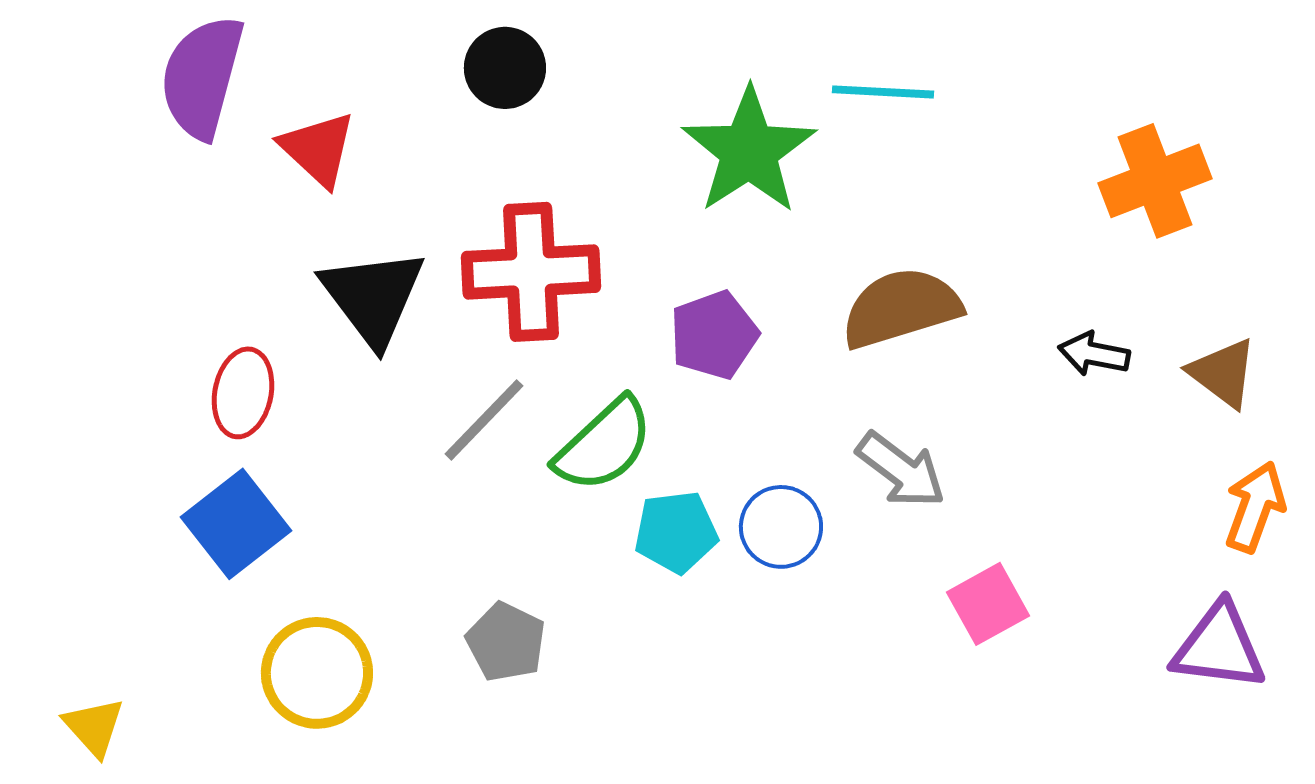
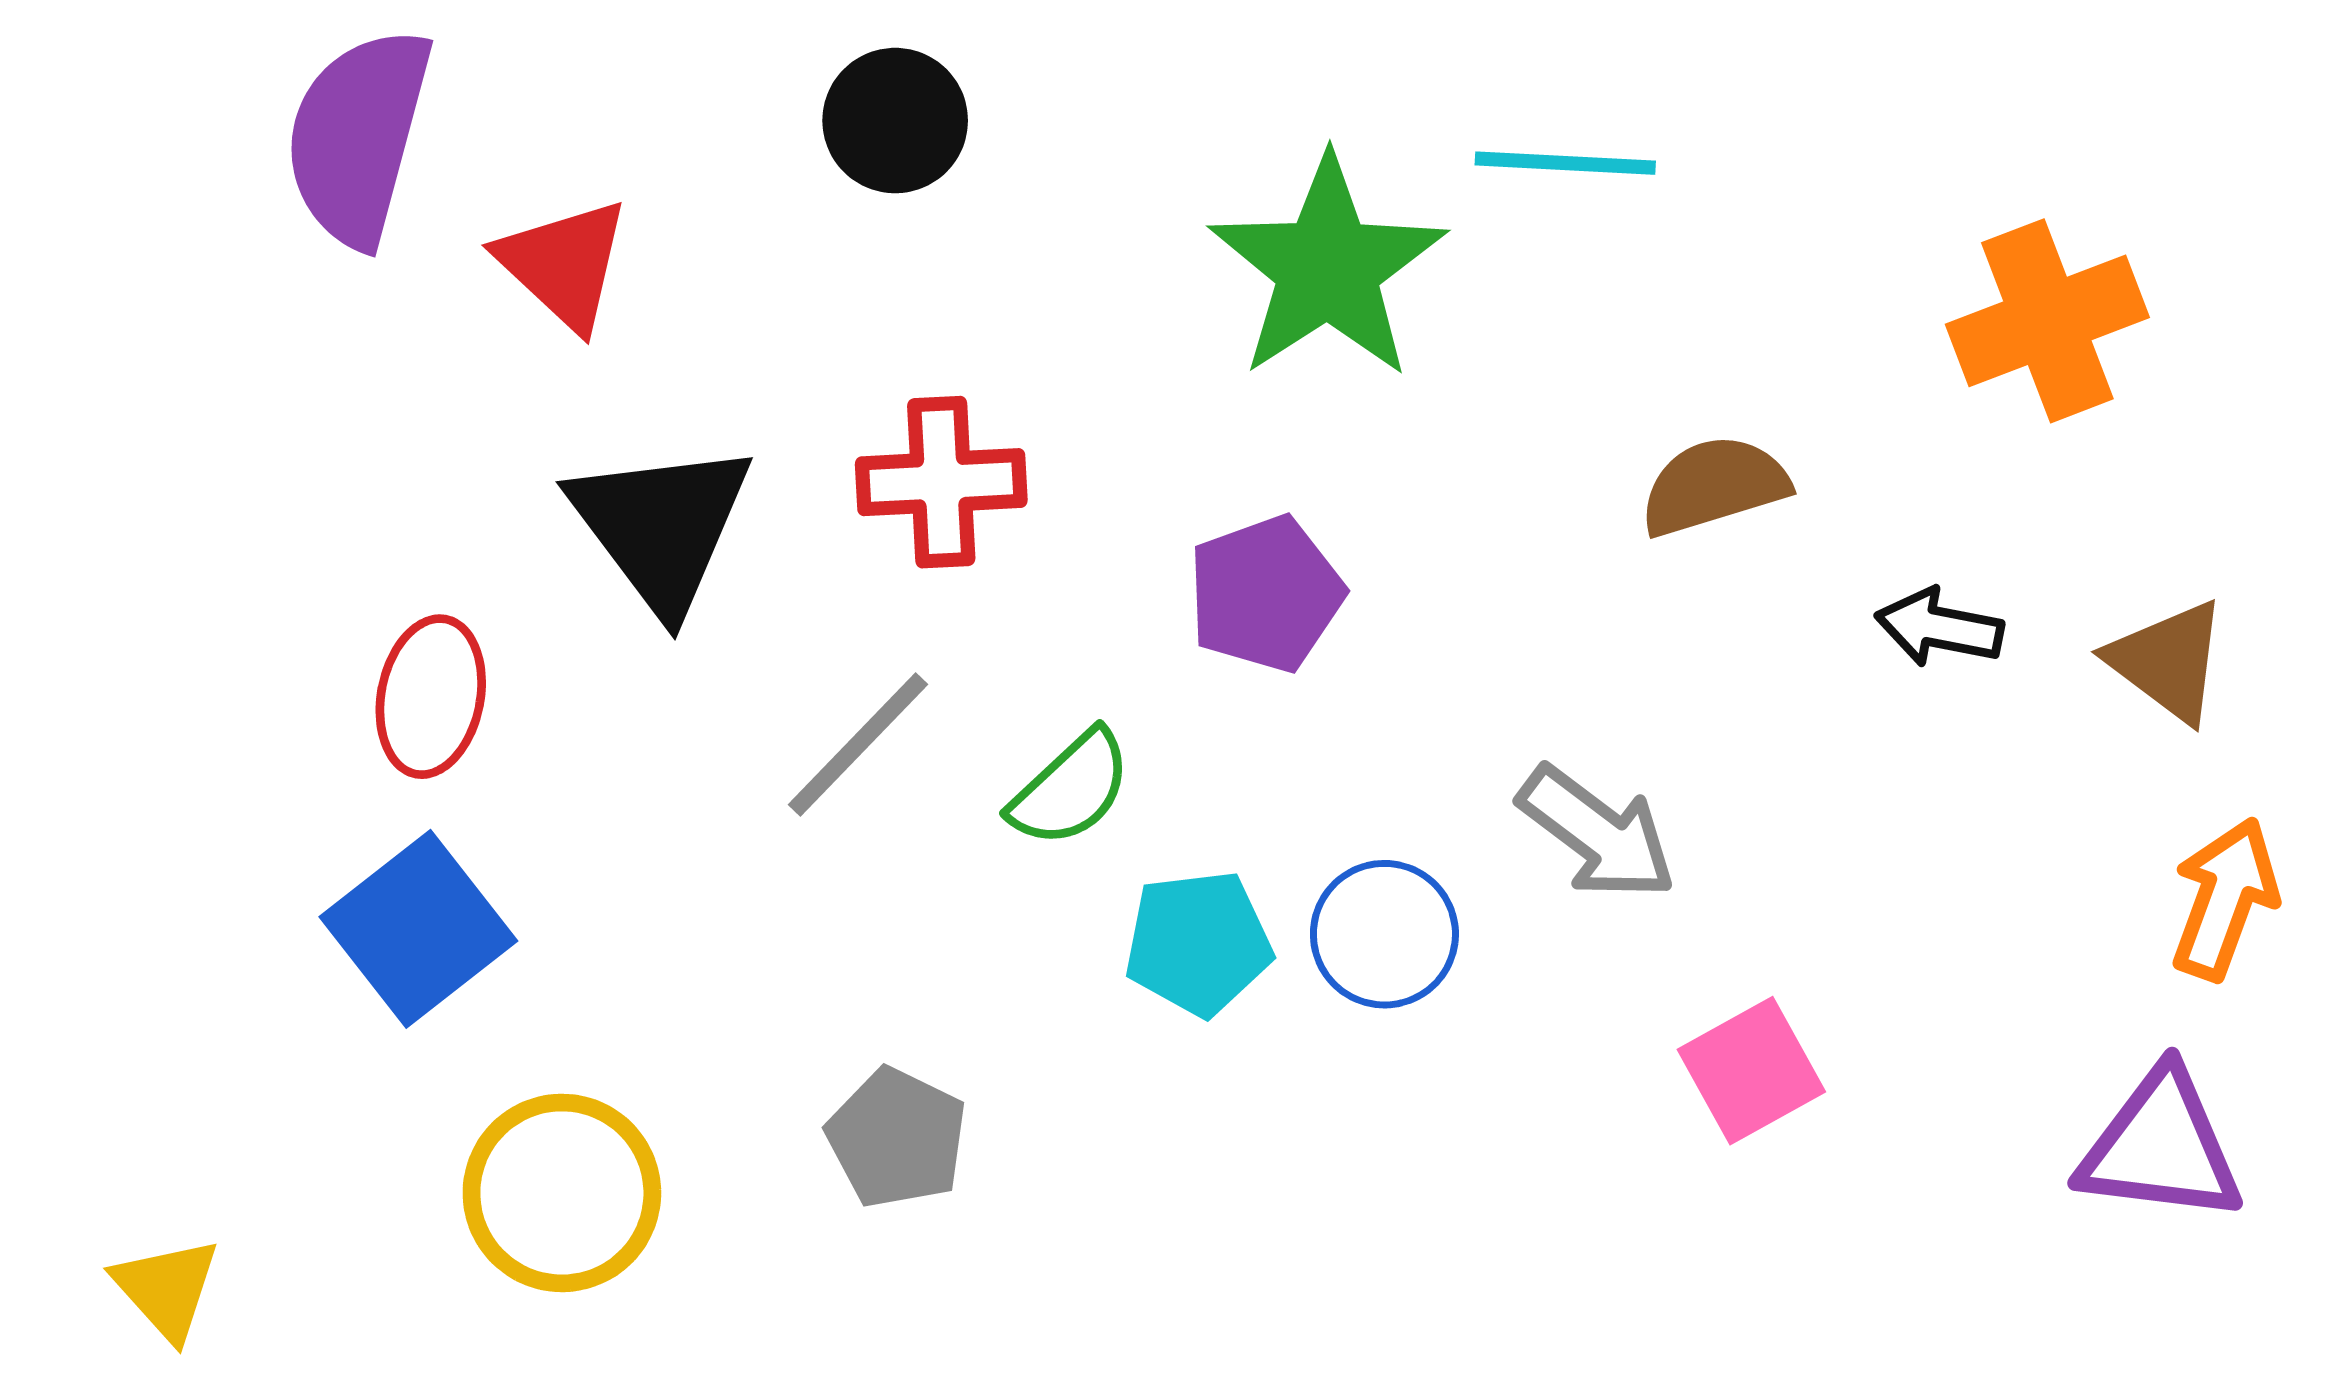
red cross: (531, 272) -> (941, 482), size x0.7
brown semicircle: (901, 308) -> (1714, 486), moved, size x0.7
green semicircle: (604, 445) -> (1071, 789), size x0.7

